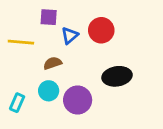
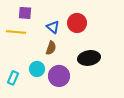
purple square: (49, 17) -> (25, 13), moved
blue triangle: (70, 36) -> (53, 27), turned -40
brown semicircle: (53, 63) -> (51, 48), moved, turned 128

